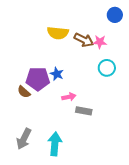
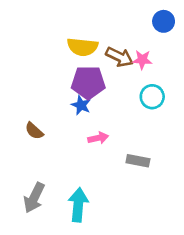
purple pentagon: (38, 79) -> (88, 82), moved
gray rectangle: (84, 111) -> (138, 161), moved

